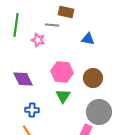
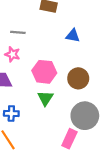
gray line: (52, 25) -> (18, 32), moved
pink star: (38, 40) -> (12, 54), moved

